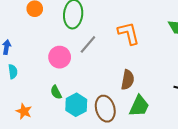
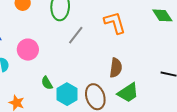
pink circle: (60, 57) -> (28, 50), moved
green trapezoid: (139, 106) -> (128, 93), turned 35

